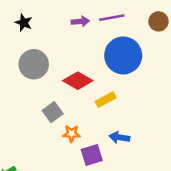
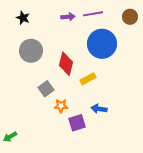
red diamond: (78, 81) -> (66, 64), turned 75

